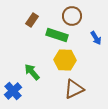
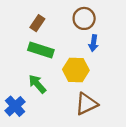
green rectangle: (57, 35) -> (41, 50), moved
blue arrow: (96, 38) -> (93, 43), moved, turned 40

